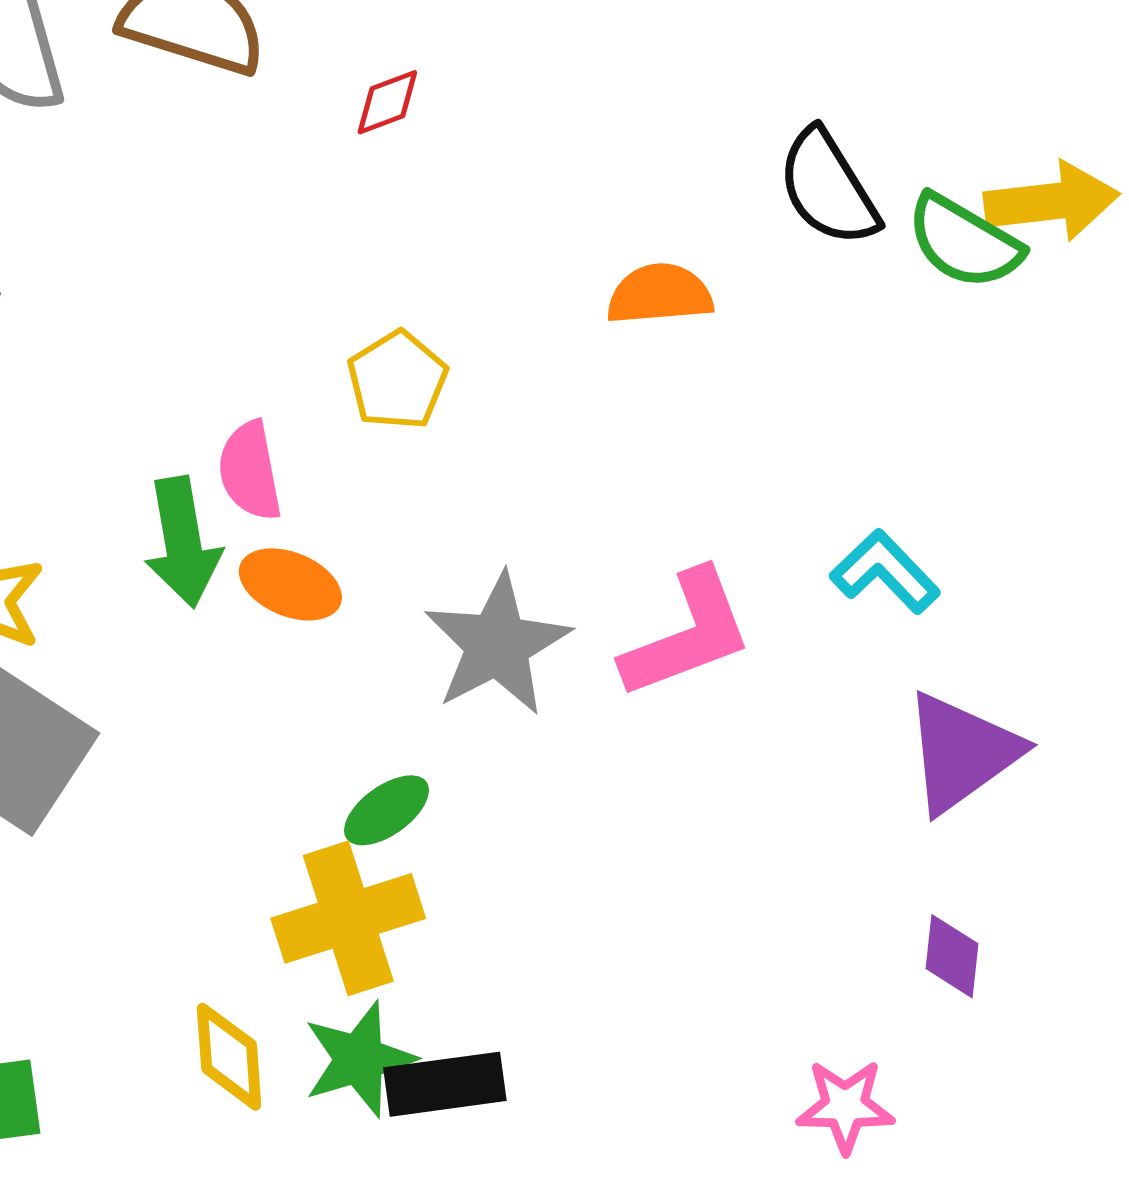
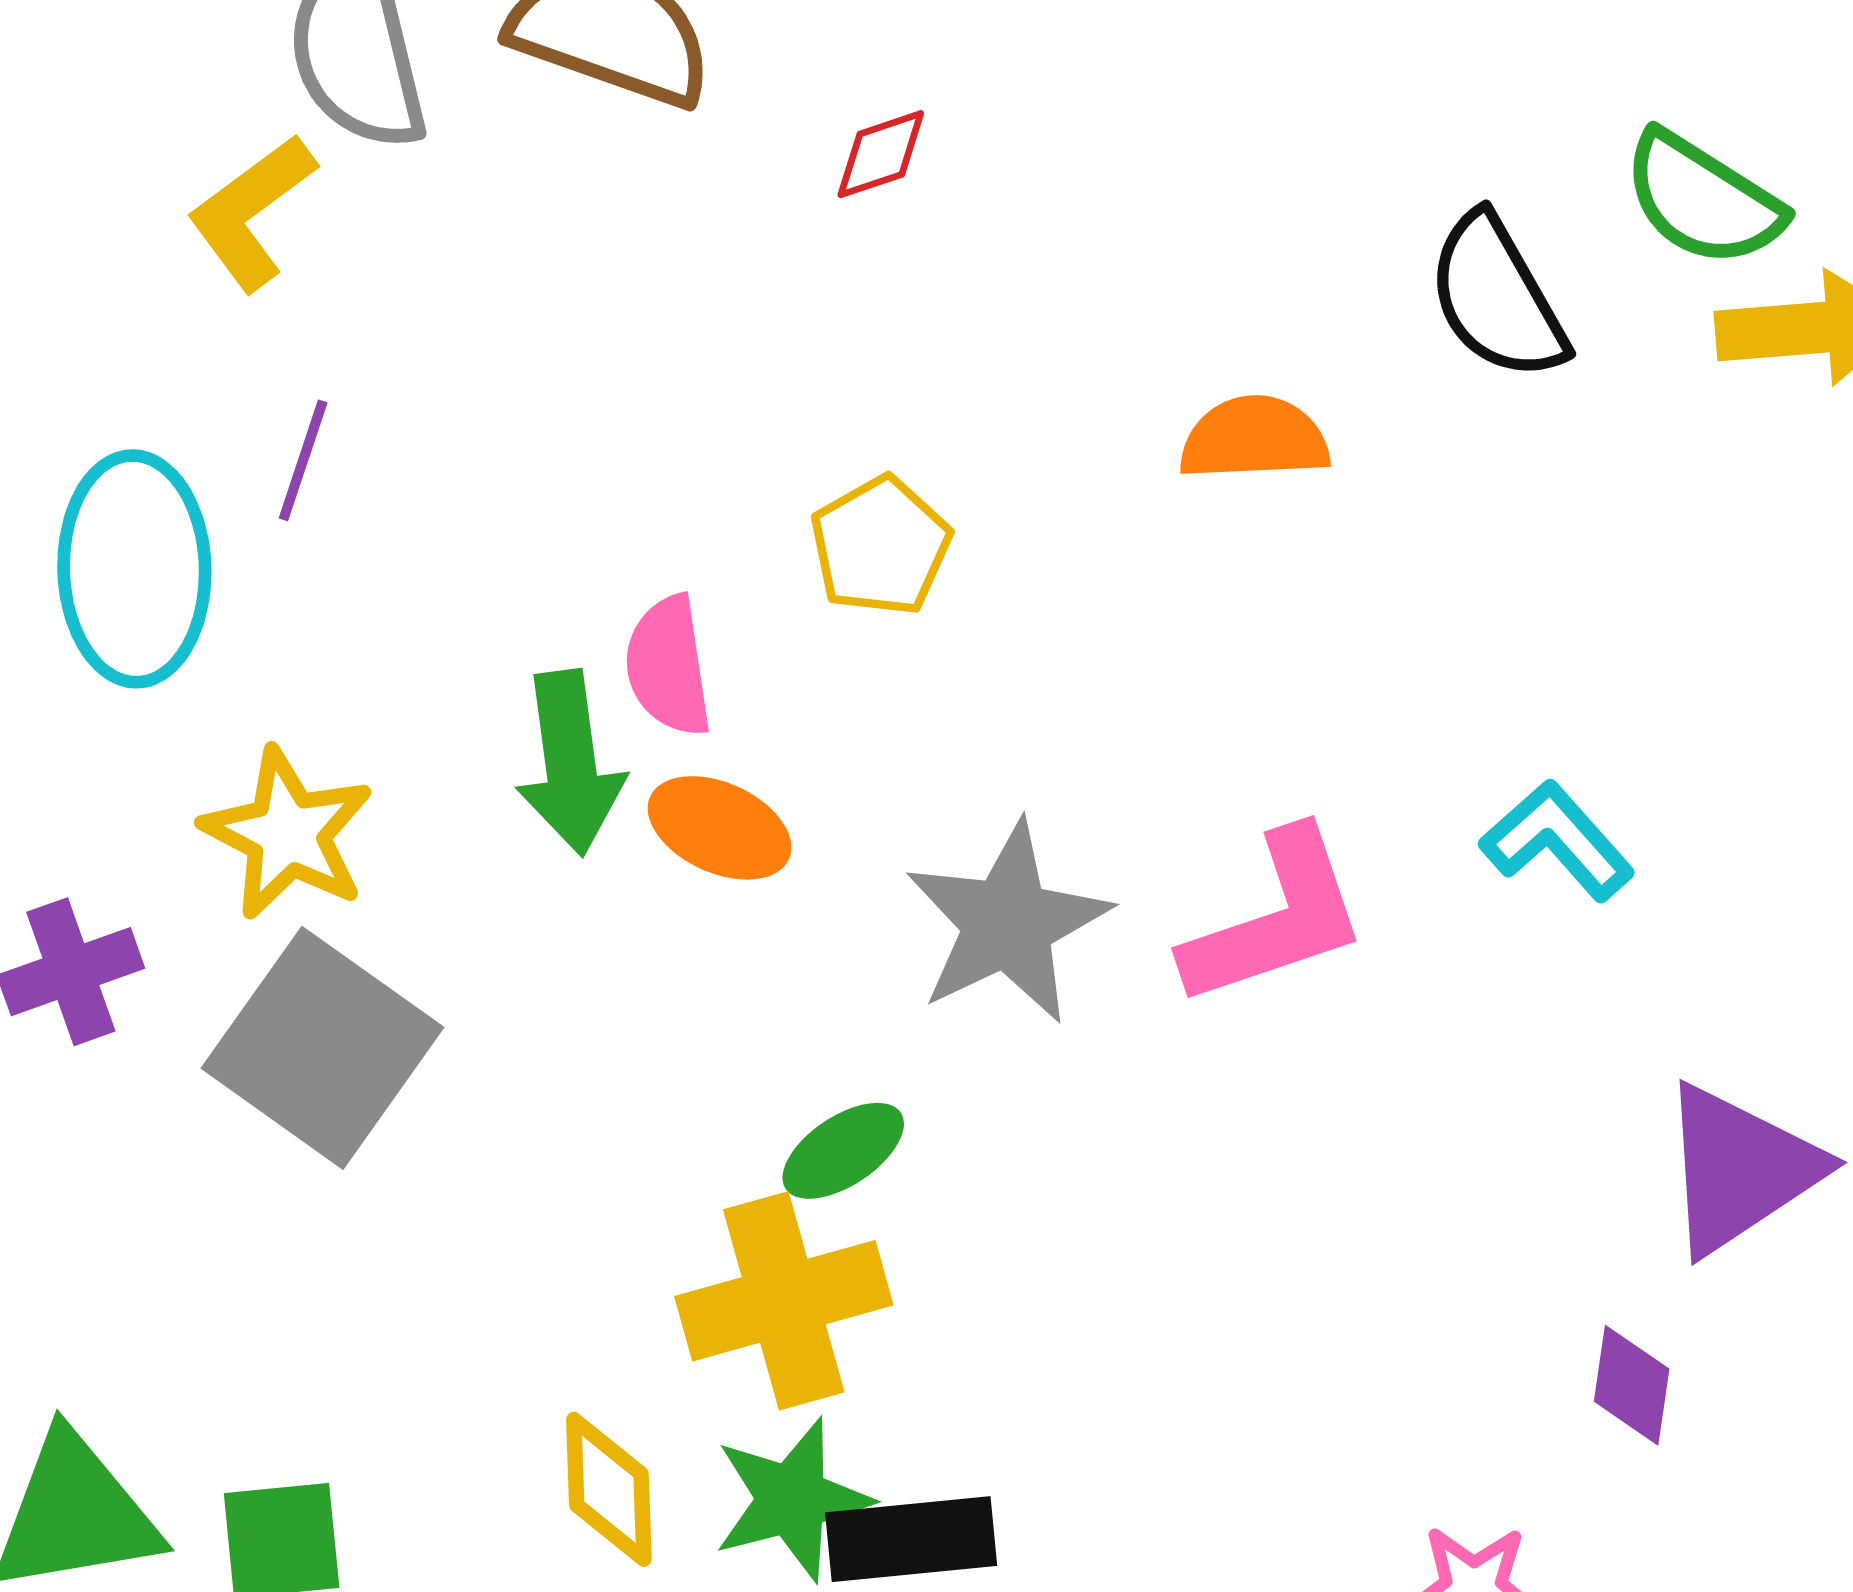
green semicircle: (964, 242) -> (1703, 199), moved
purple triangle: (962, 752) -> (1740, 1169), moved

